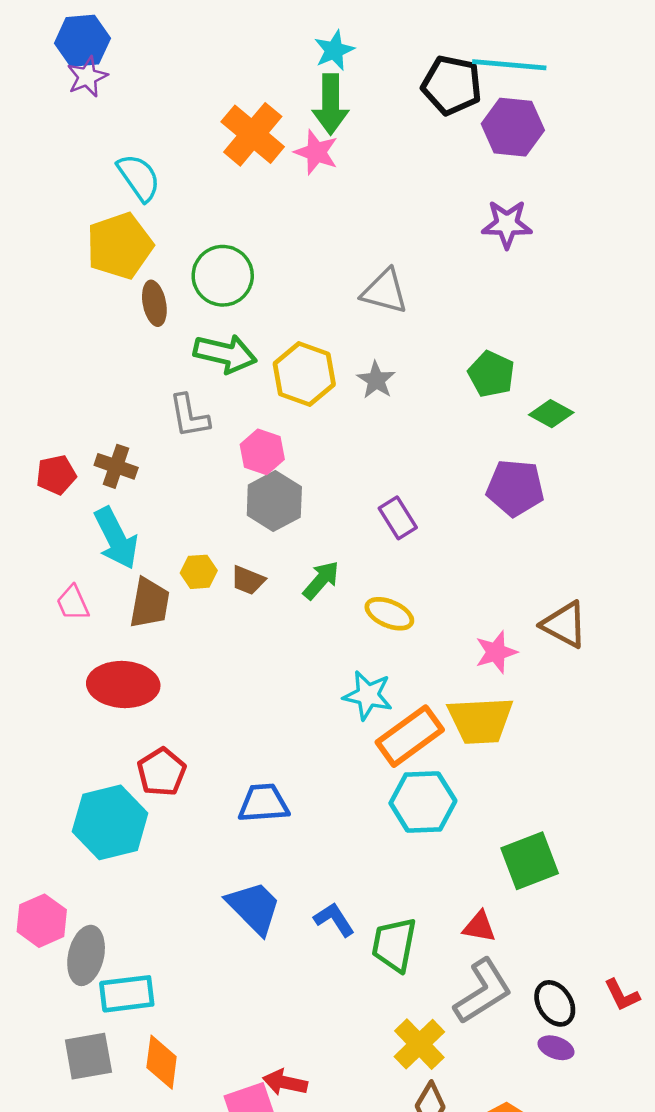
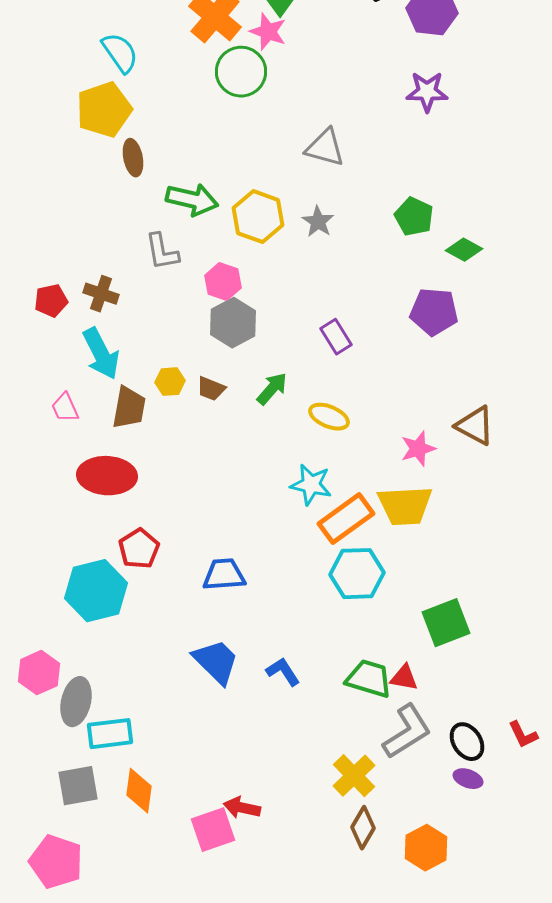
green circle: (223, 276) -> (241, 72), moved
green trapezoid: (394, 945) -> (369, 679), moved, turned 96

